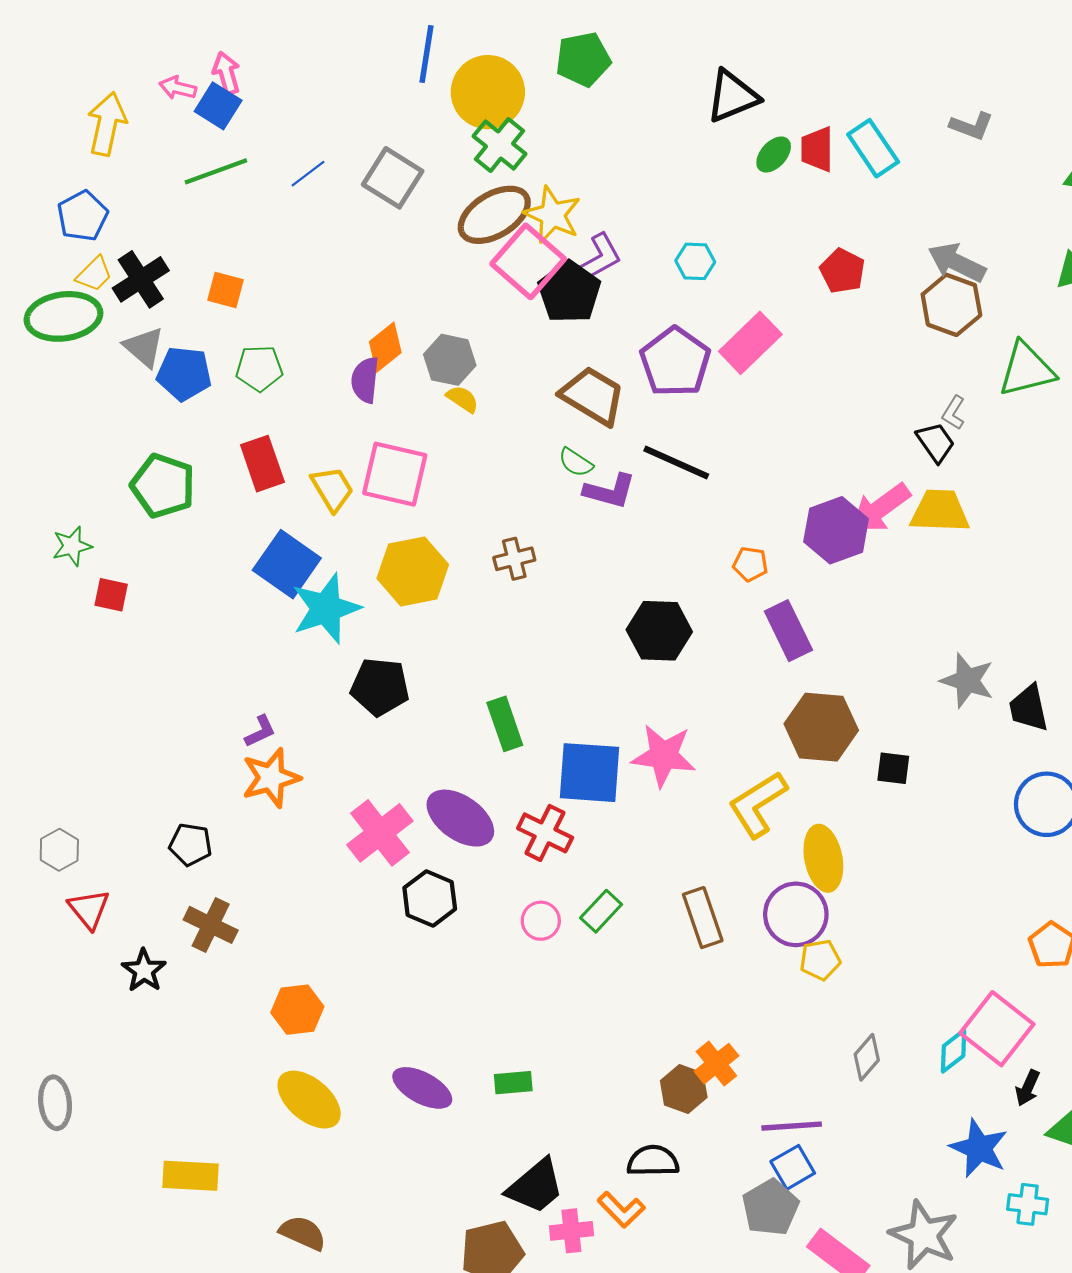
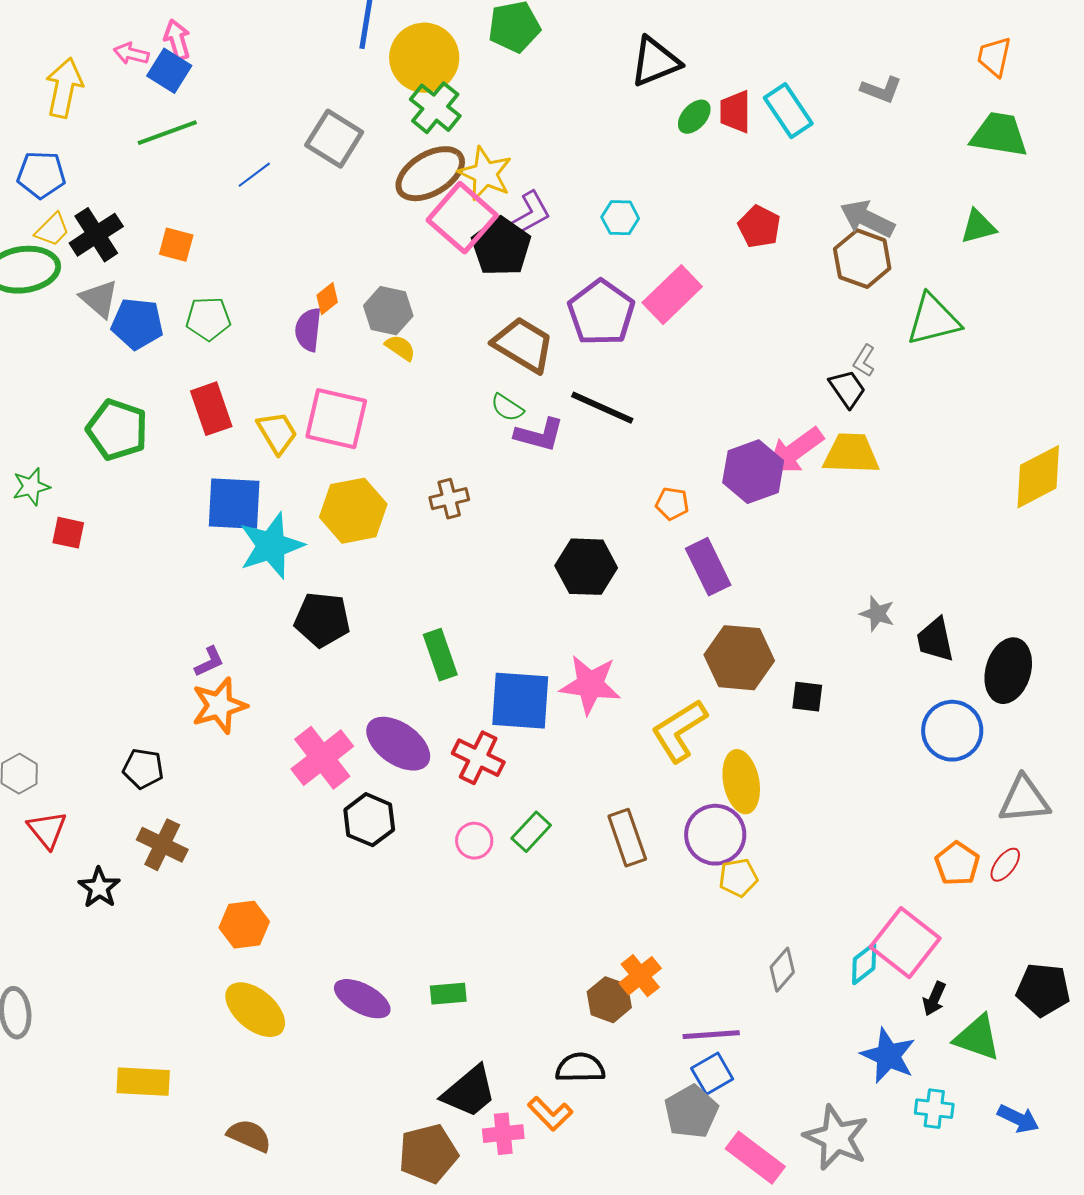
blue line: (308, 174) -> (254, 175), moved
blue pentagon: (83, 216) -> (41, 175), turned 30
orange diamond: (385, 347) -> (327, 299), size x0.7
blue square: (287, 564) -> (234, 504), turned -32
gray star: (967, 680) -> (877, 614), size x0.7

